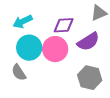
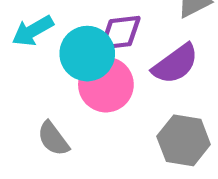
cyan circle: (29, 48) -> (87, 54), moved
gray semicircle: (19, 72) -> (53, 139), moved

